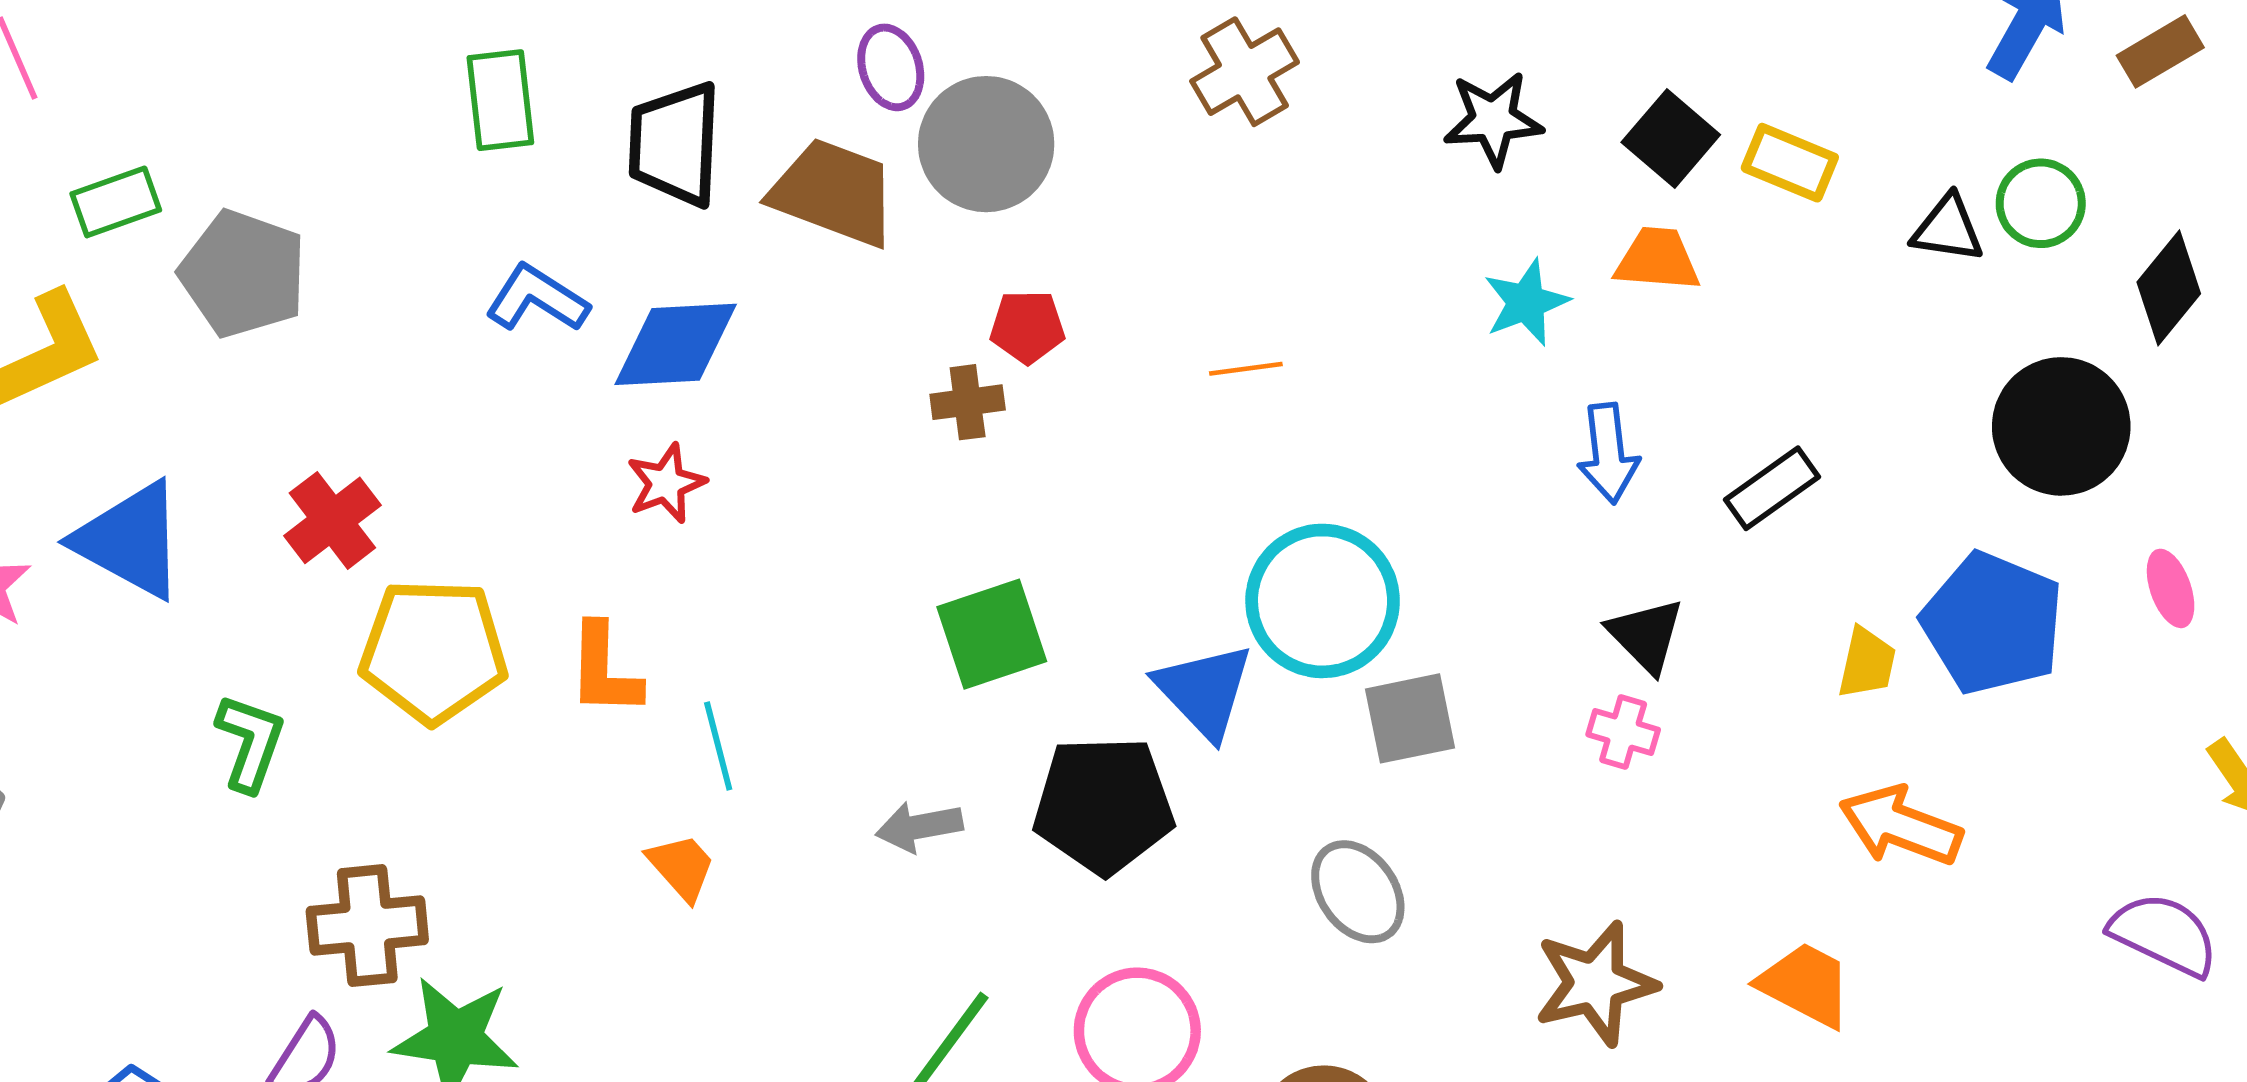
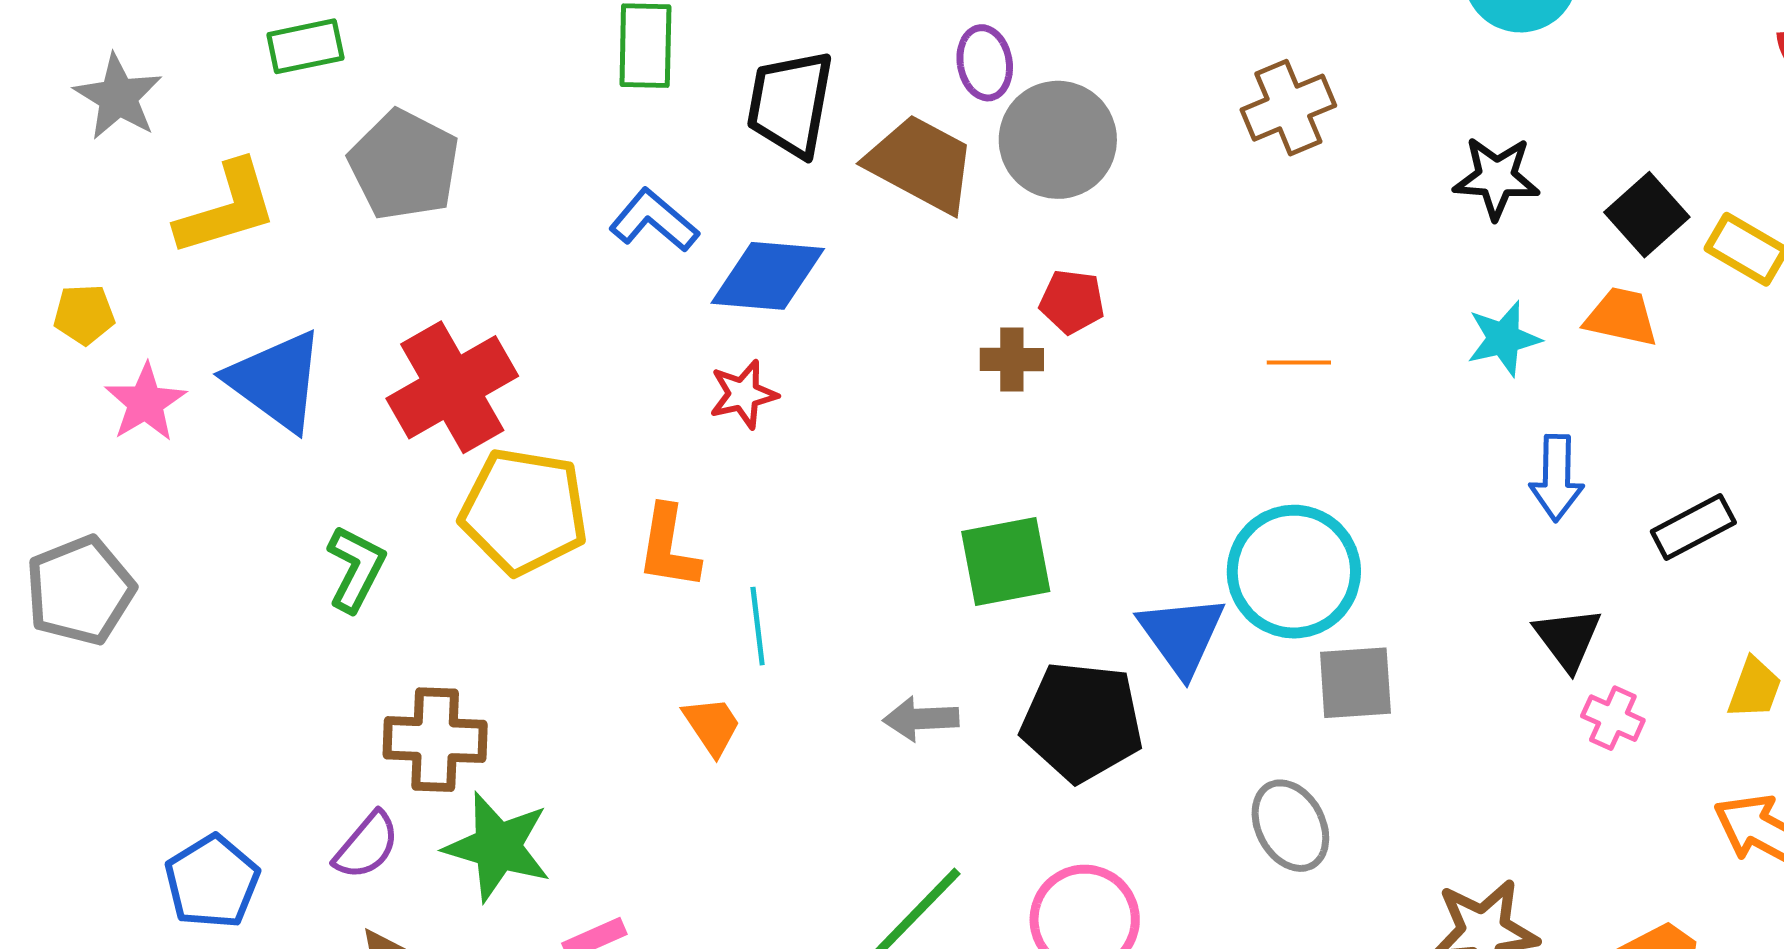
green rectangle: (116, 202) -> (305, 46), moved
orange line: (1246, 369) -> (1299, 362), moved
red cross: (332, 520) -> (452, 387), size x1.5
pink cross: (1623, 732) -> (1613, 718), moved

